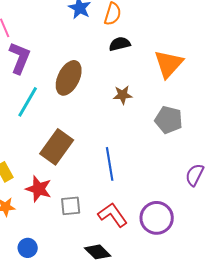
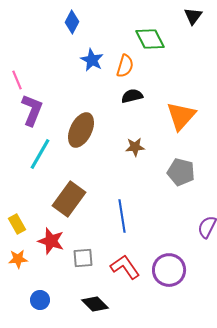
black diamond: (98, 252) -> (95, 304), moved

